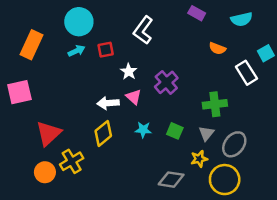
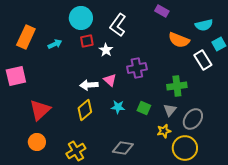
cyan semicircle: (242, 19) -> (204, 25), moved
cyan circle: (79, 22) -> (81, 18), moved
orange semicircle: (217, 48) -> (179, 40), size x1.5
cyan arrow: (76, 51) -> (55, 44), moved
white star: (129, 71) -> (106, 50), moved
purple cross: (166, 82) -> (137, 68), turned 30
yellow cross: (72, 161) -> (76, 151), moved
gray diamond: (171, 180) -> (123, 148), moved

